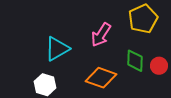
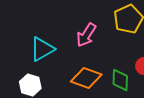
green diamond: (135, 61) -> (120, 80), moved

